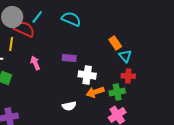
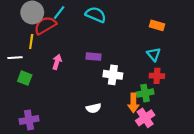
red semicircle: (24, 29) -> (45, 25), turned -55
orange rectangle: (115, 43) -> (157, 25), moved, turned -40
pink arrow: (35, 63) -> (57, 62), turned 40
orange arrow: (95, 92) -> (133, 103), moved, turned -72

